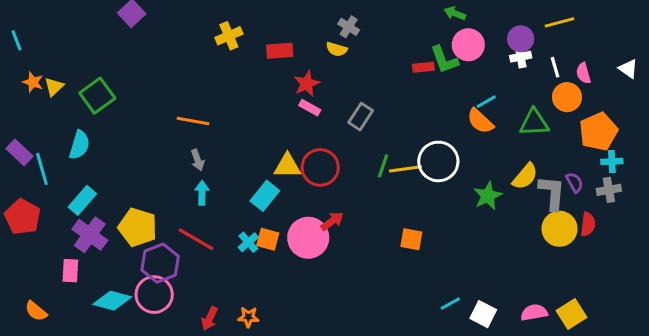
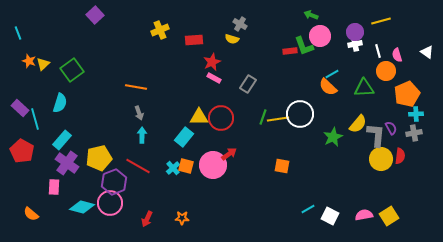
yellow pentagon: (138, 227) -> (99, 158), turned -30
orange star: (248, 317) -> (182, 218), moved

